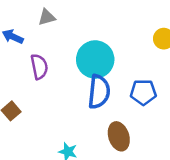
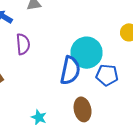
cyan circle: (95, 59) -> (87, 53), moved

